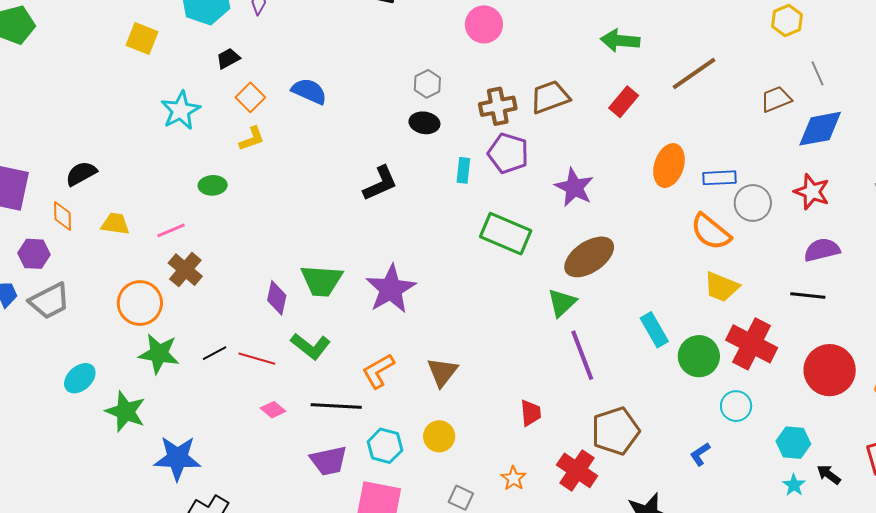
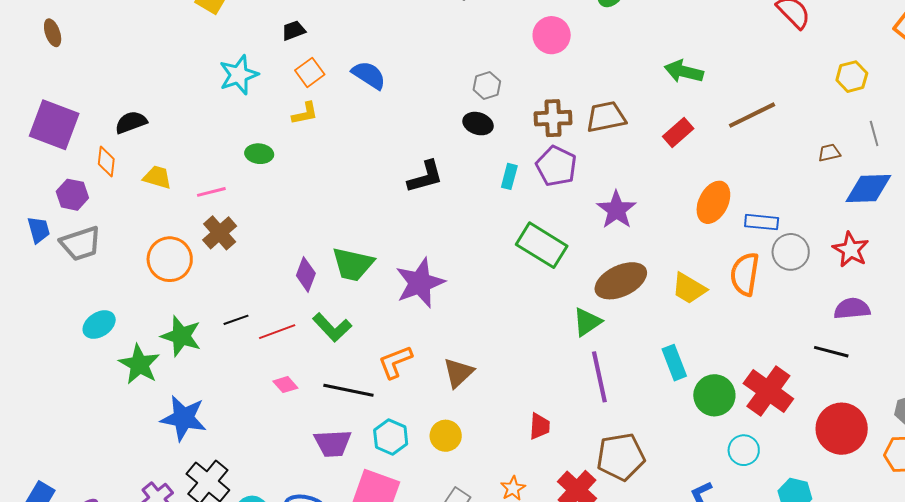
brown trapezoid: (776, 99) -> (829, 153), size x0.7
orange semicircle: (711, 232) -> (745, 274), turned 51
yellow trapezoid: (721, 287) -> (689, 288), moved
green star: (159, 354) -> (181, 336), moved
red line: (257, 359) -> (277, 332), turned -45

